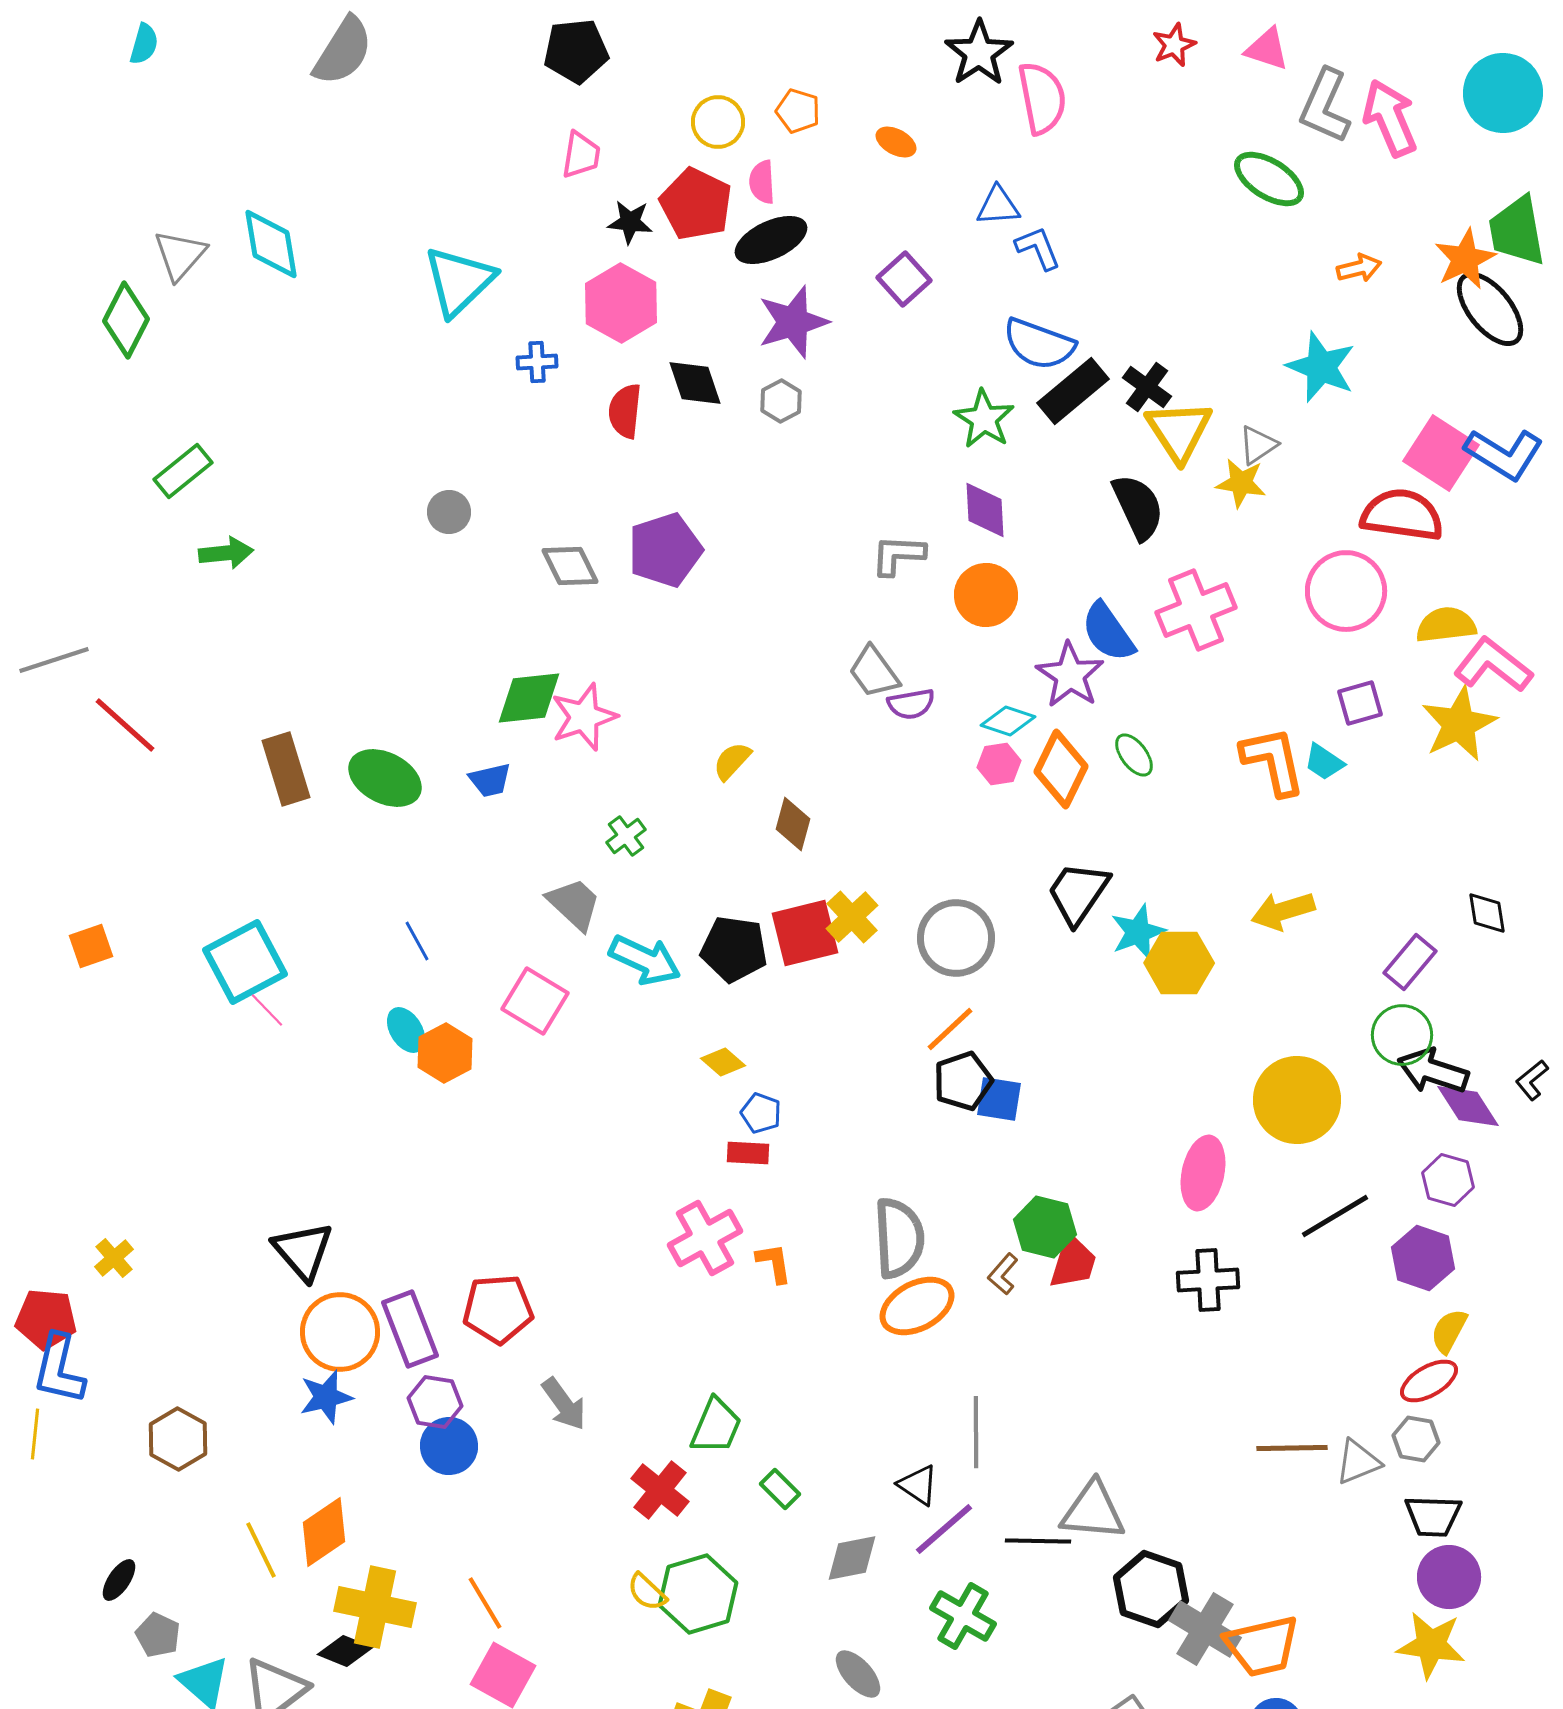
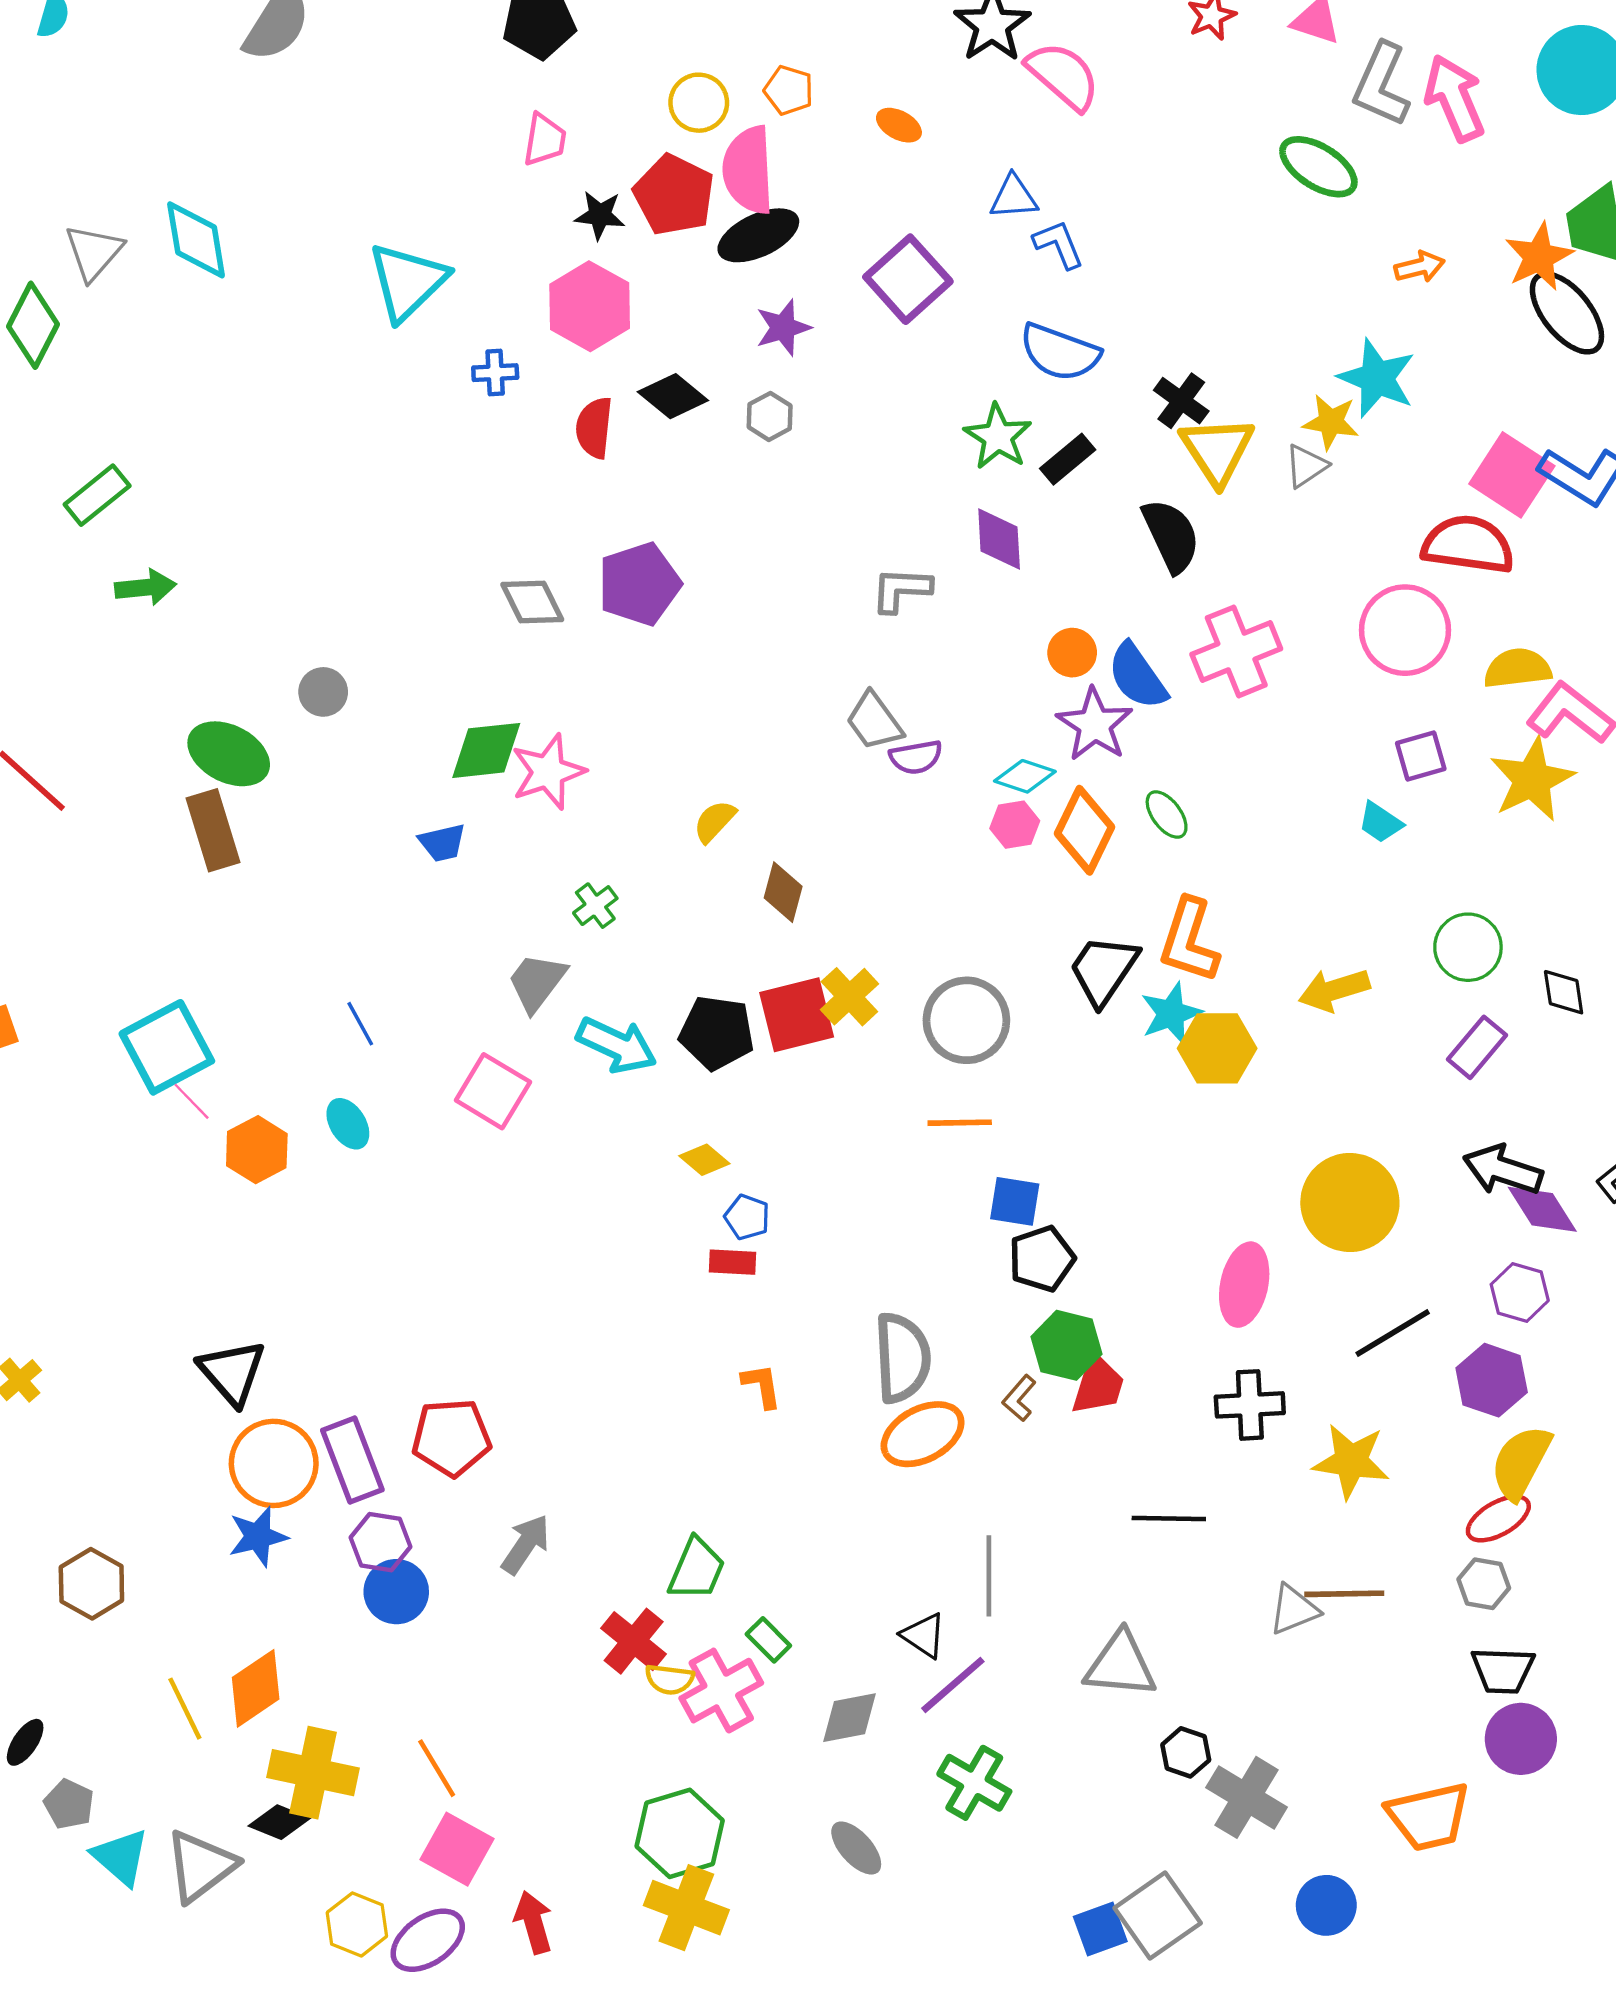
pink semicircle: (1042, 98) -> (1063, 76), turned -38
pink semicircle: (762, 182) -> (748, 170), size x1.8
purple square: (904, 279) -> (908, 279), size x1.4
purple star: (793, 322) -> (783, 328), size x0.7
black diamond: (695, 383) -> (673, 396), turned -32
black rectangle: (1073, 391) -> (1068, 459), moved, size x0.7
yellow star: (1241, 483) -> (1331, 422), moved
gray circle: (449, 512) -> (323, 692), moved
orange circle: (986, 595) -> (1072, 653), moved, size x0.7
orange L-shape: (1273, 761) -> (1189, 940), moved, turned -150
green ellipse: (385, 778) -> (229, 754), moved
gray trapezoid: (574, 904) -> (537, 982), turned -96
orange line: (950, 1029) -> (960, 1123), turned 42
green circle: (1402, 1035) -> (1468, 947), moved
orange hexagon: (445, 1053) -> (257, 1150), moved
black pentagon: (963, 1081) -> (1042, 1259), moved
pink cross: (705, 1238) -> (721, 1691), moved
yellow semicircle: (1449, 1331) -> (1521, 1462), size x1.5
gray arrow: (564, 1404) -> (526, 1544), turned -110
gray triangle: (1358, 1462) -> (1294, 1610), moved
black line: (1038, 1541) -> (1169, 1519), moved
black hexagon: (1151, 1589) -> (1186, 1752), size x0.6
yellow semicircle: (647, 1592) -> (670, 1679), moved, turned -36
green hexagon: (698, 1594) -> (680, 1833), moved
yellow star: (1431, 1645) -> (1351, 1461), moved
orange trapezoid: (1262, 1646) -> (1429, 1817), moved

